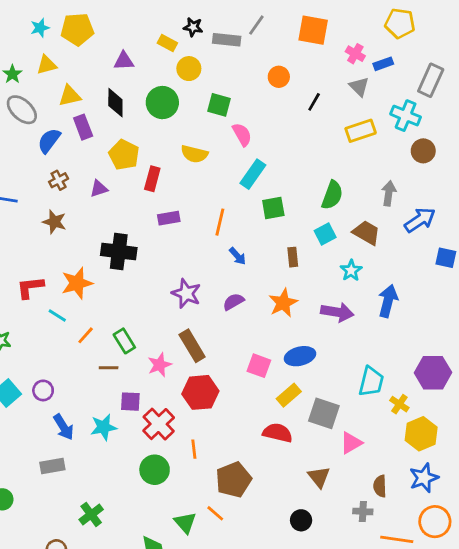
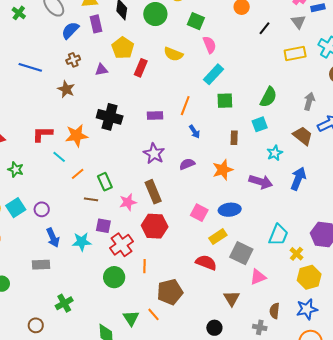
purple rectangle: (169, 218) -> (155, 116), moved
brown trapezoid: (366, 233) -> (303, 136), moved

